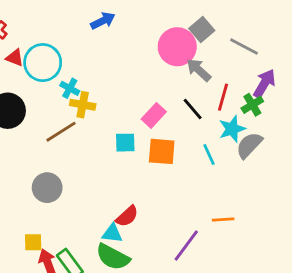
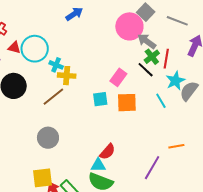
green cross: (252, 105) -> (152, 57), moved
yellow square: (33, 242) -> (42, 178), size x1.5

